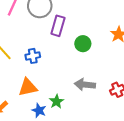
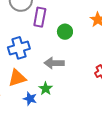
blue cross: (33, 56) -> (19, 48), size x1.5
gray arrow: (85, 85) -> (54, 63), moved

